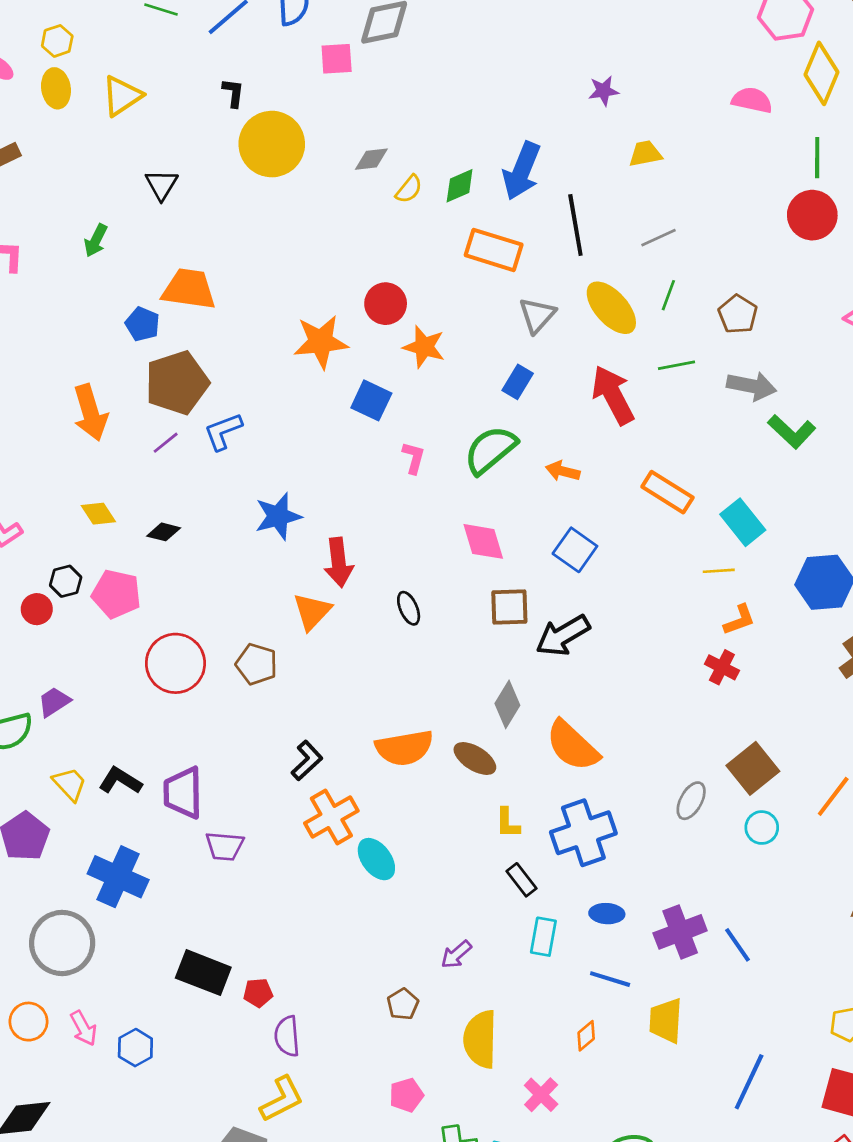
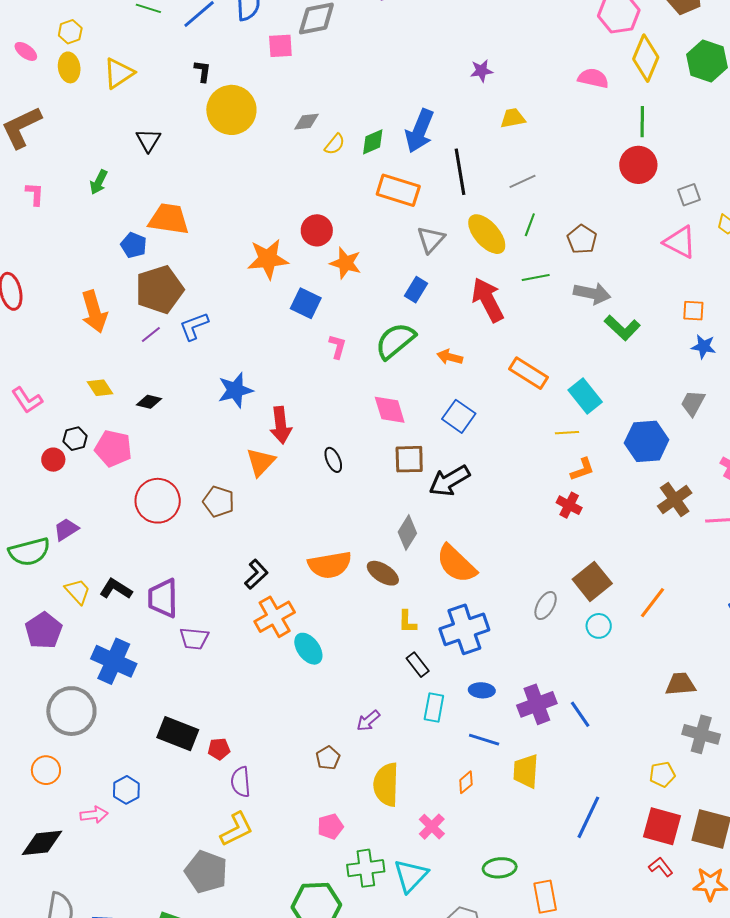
pink arrow: (84, 1028) -> (94, 815), moved, turned -68

